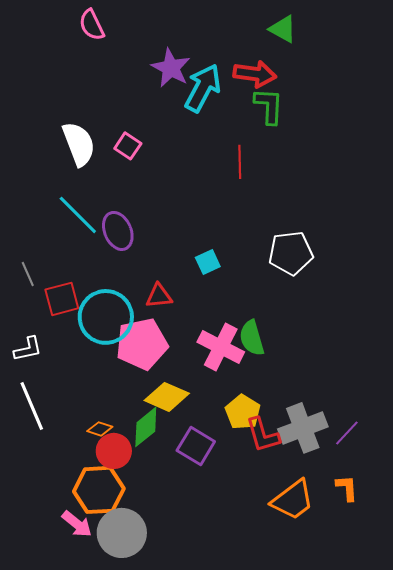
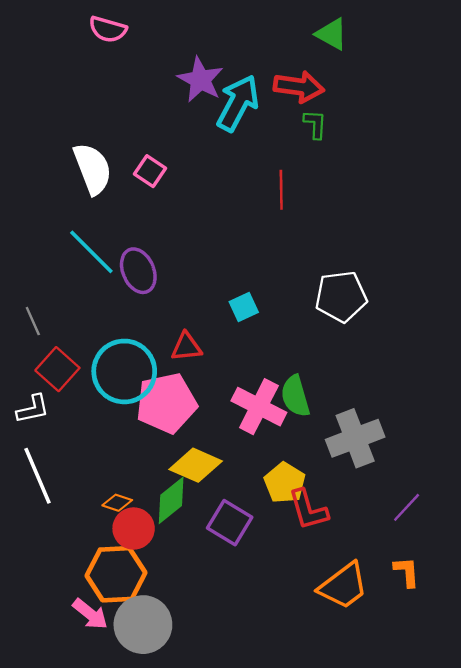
pink semicircle: (92, 25) -> (108, 29), turned -48
green L-shape: (269, 106) -> (315, 124), size x0.7
red square: (62, 299) -> (57, 369), moved, turned -33
gray cross: (303, 428) -> (355, 438), moved

